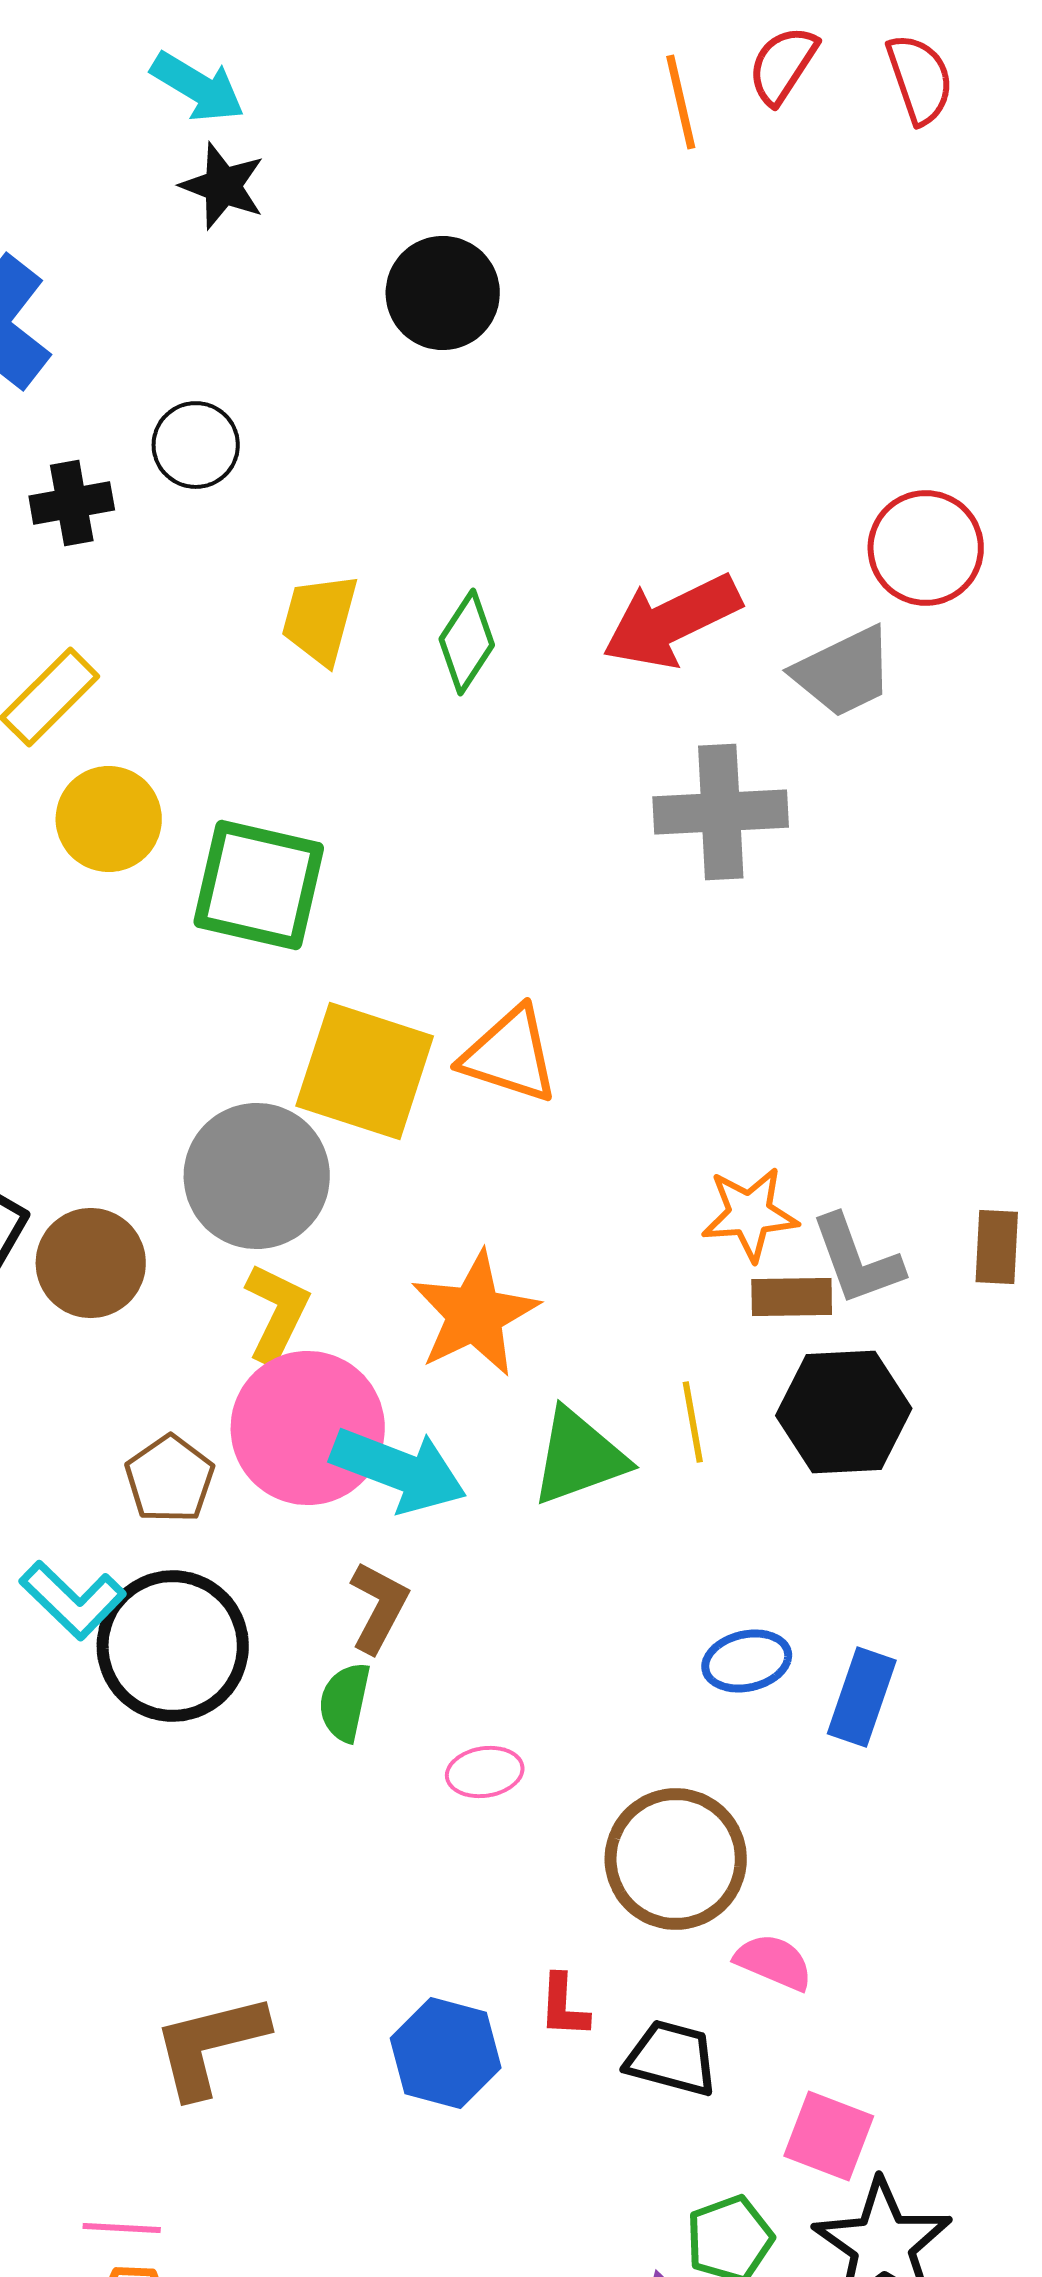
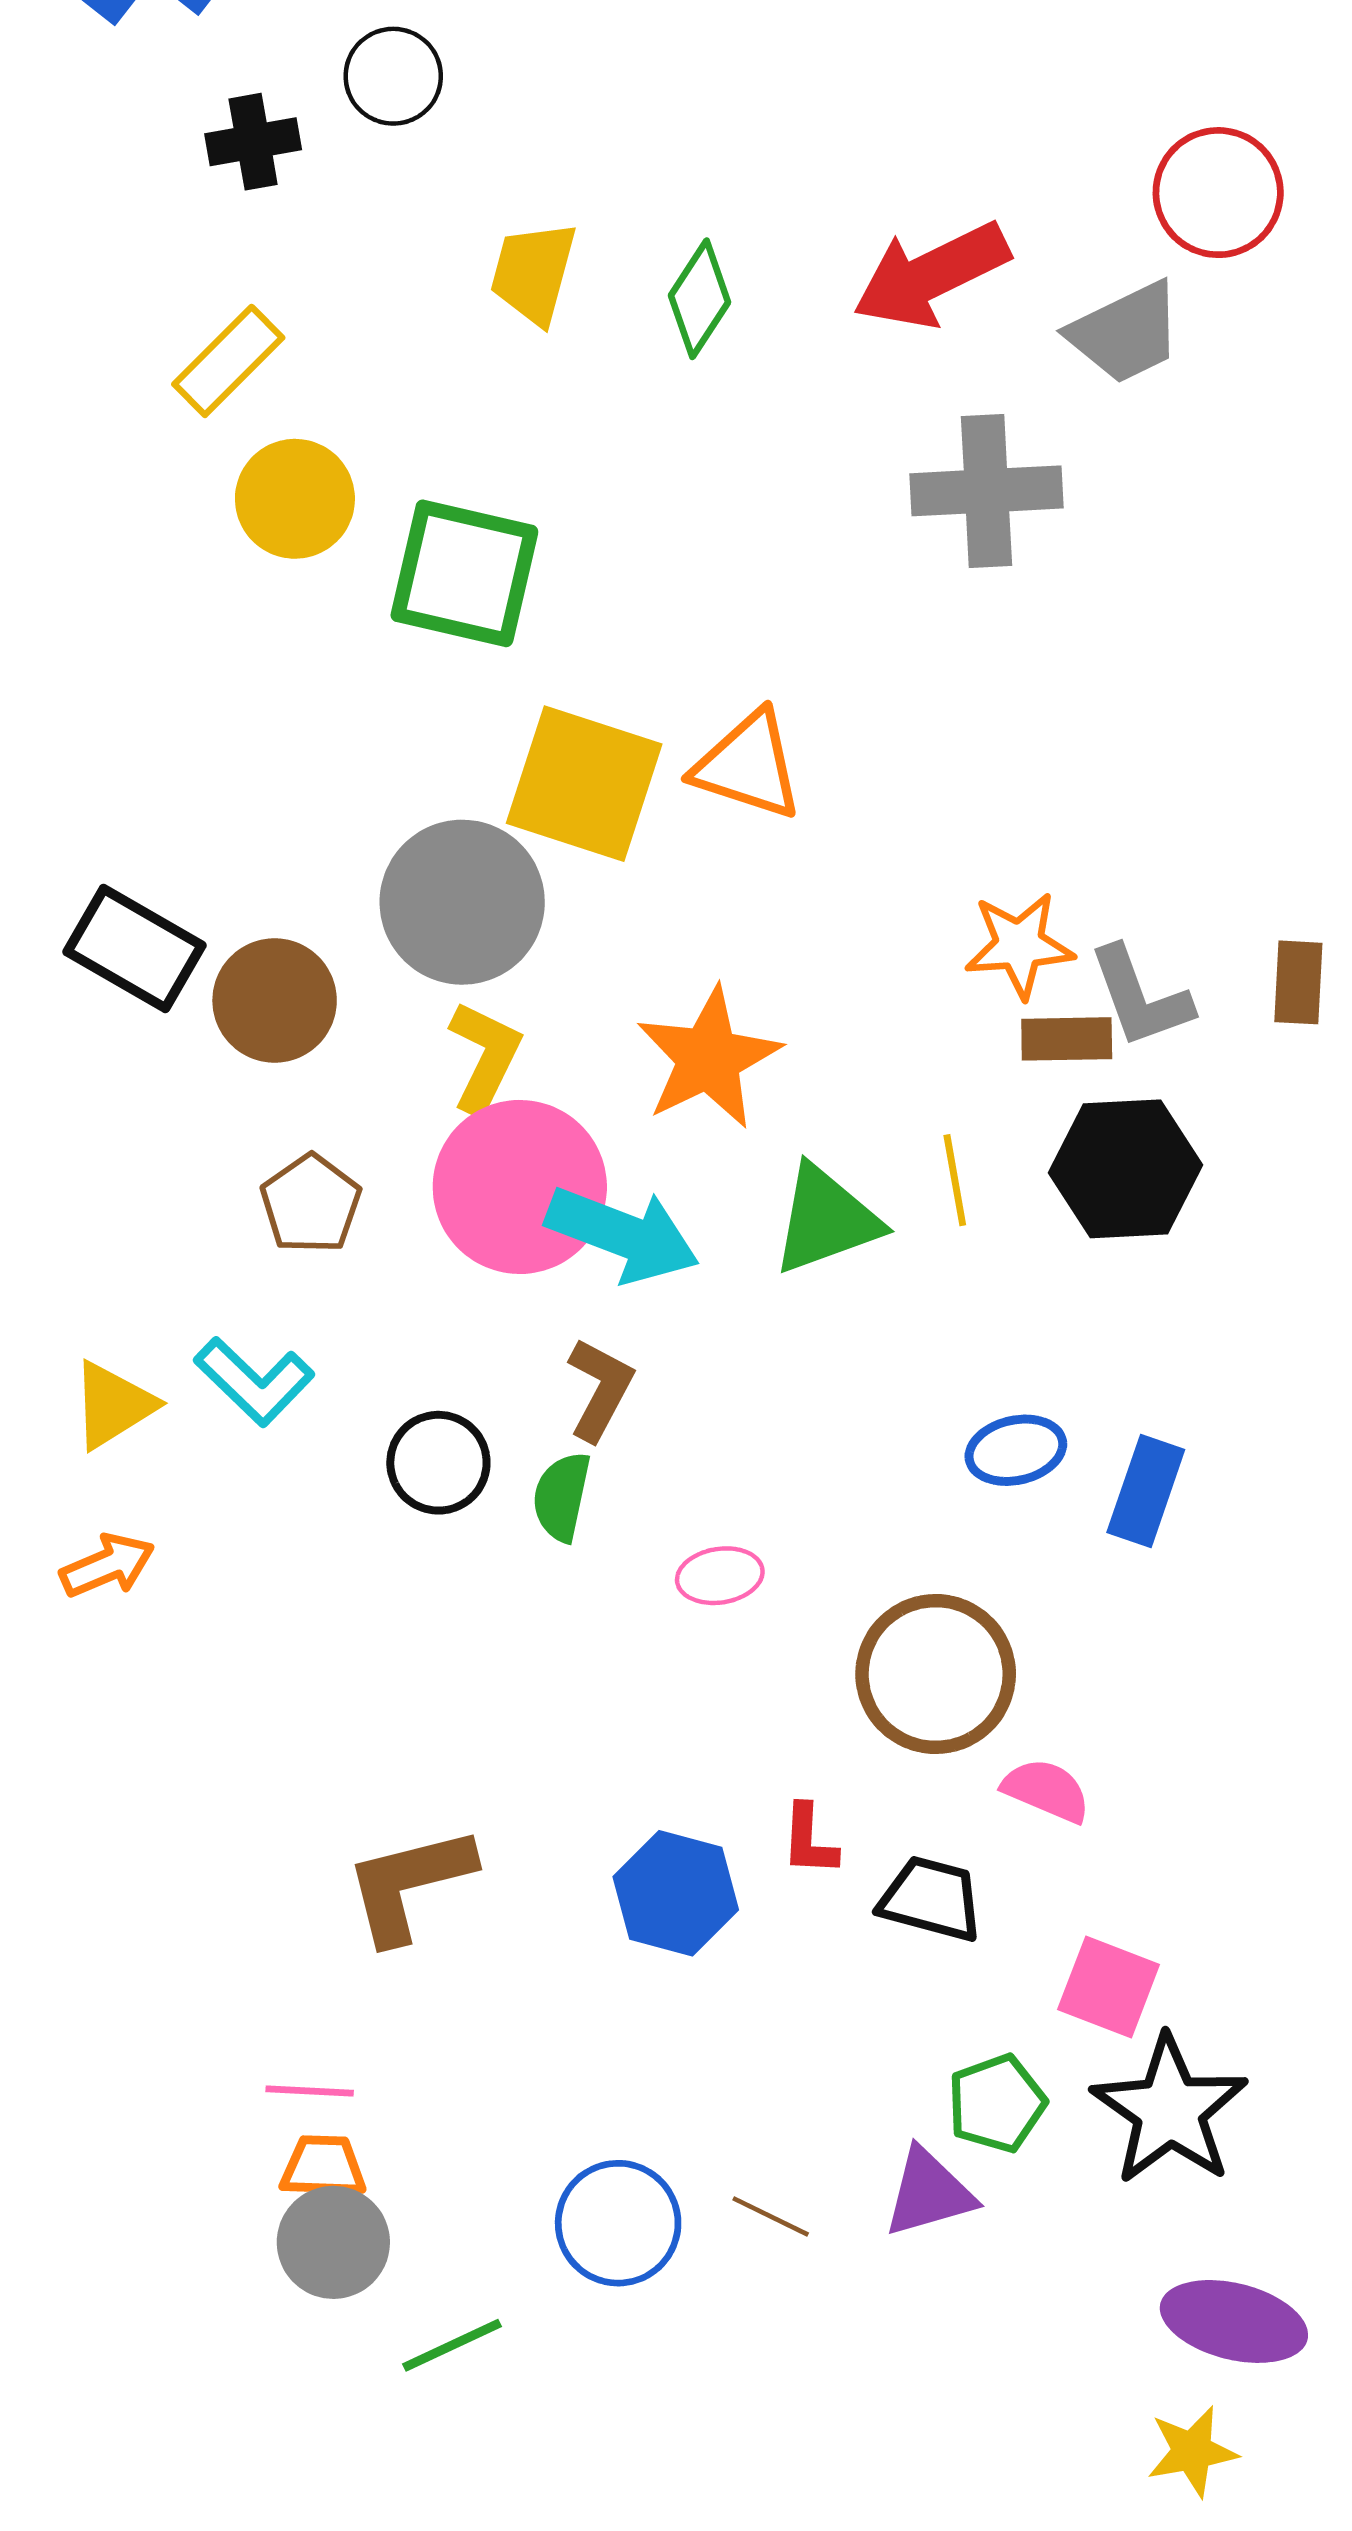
brown pentagon: (170, 1479) -> (311, 1204), moved
black circle: (173, 1646) -> (438, 1463), moved, size x0.6

